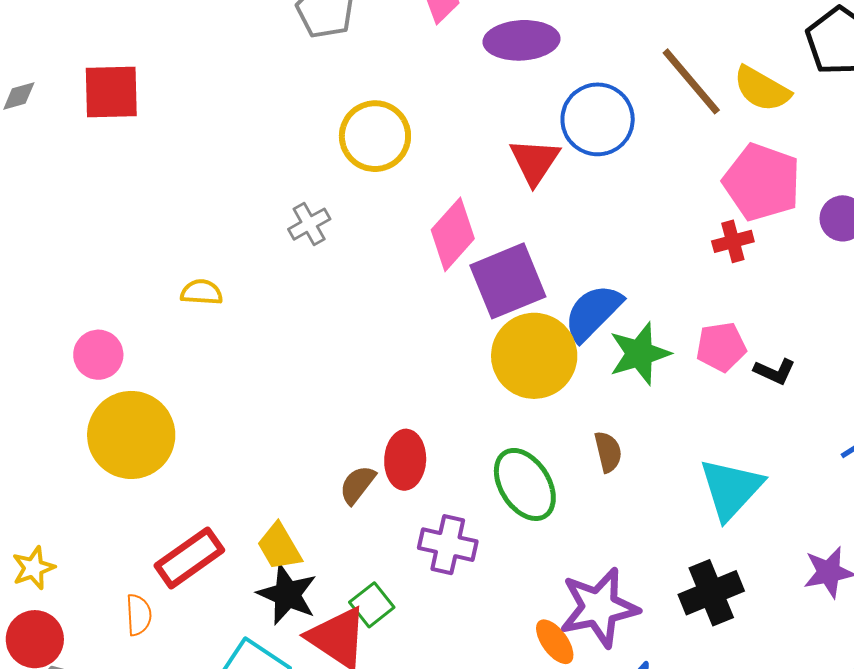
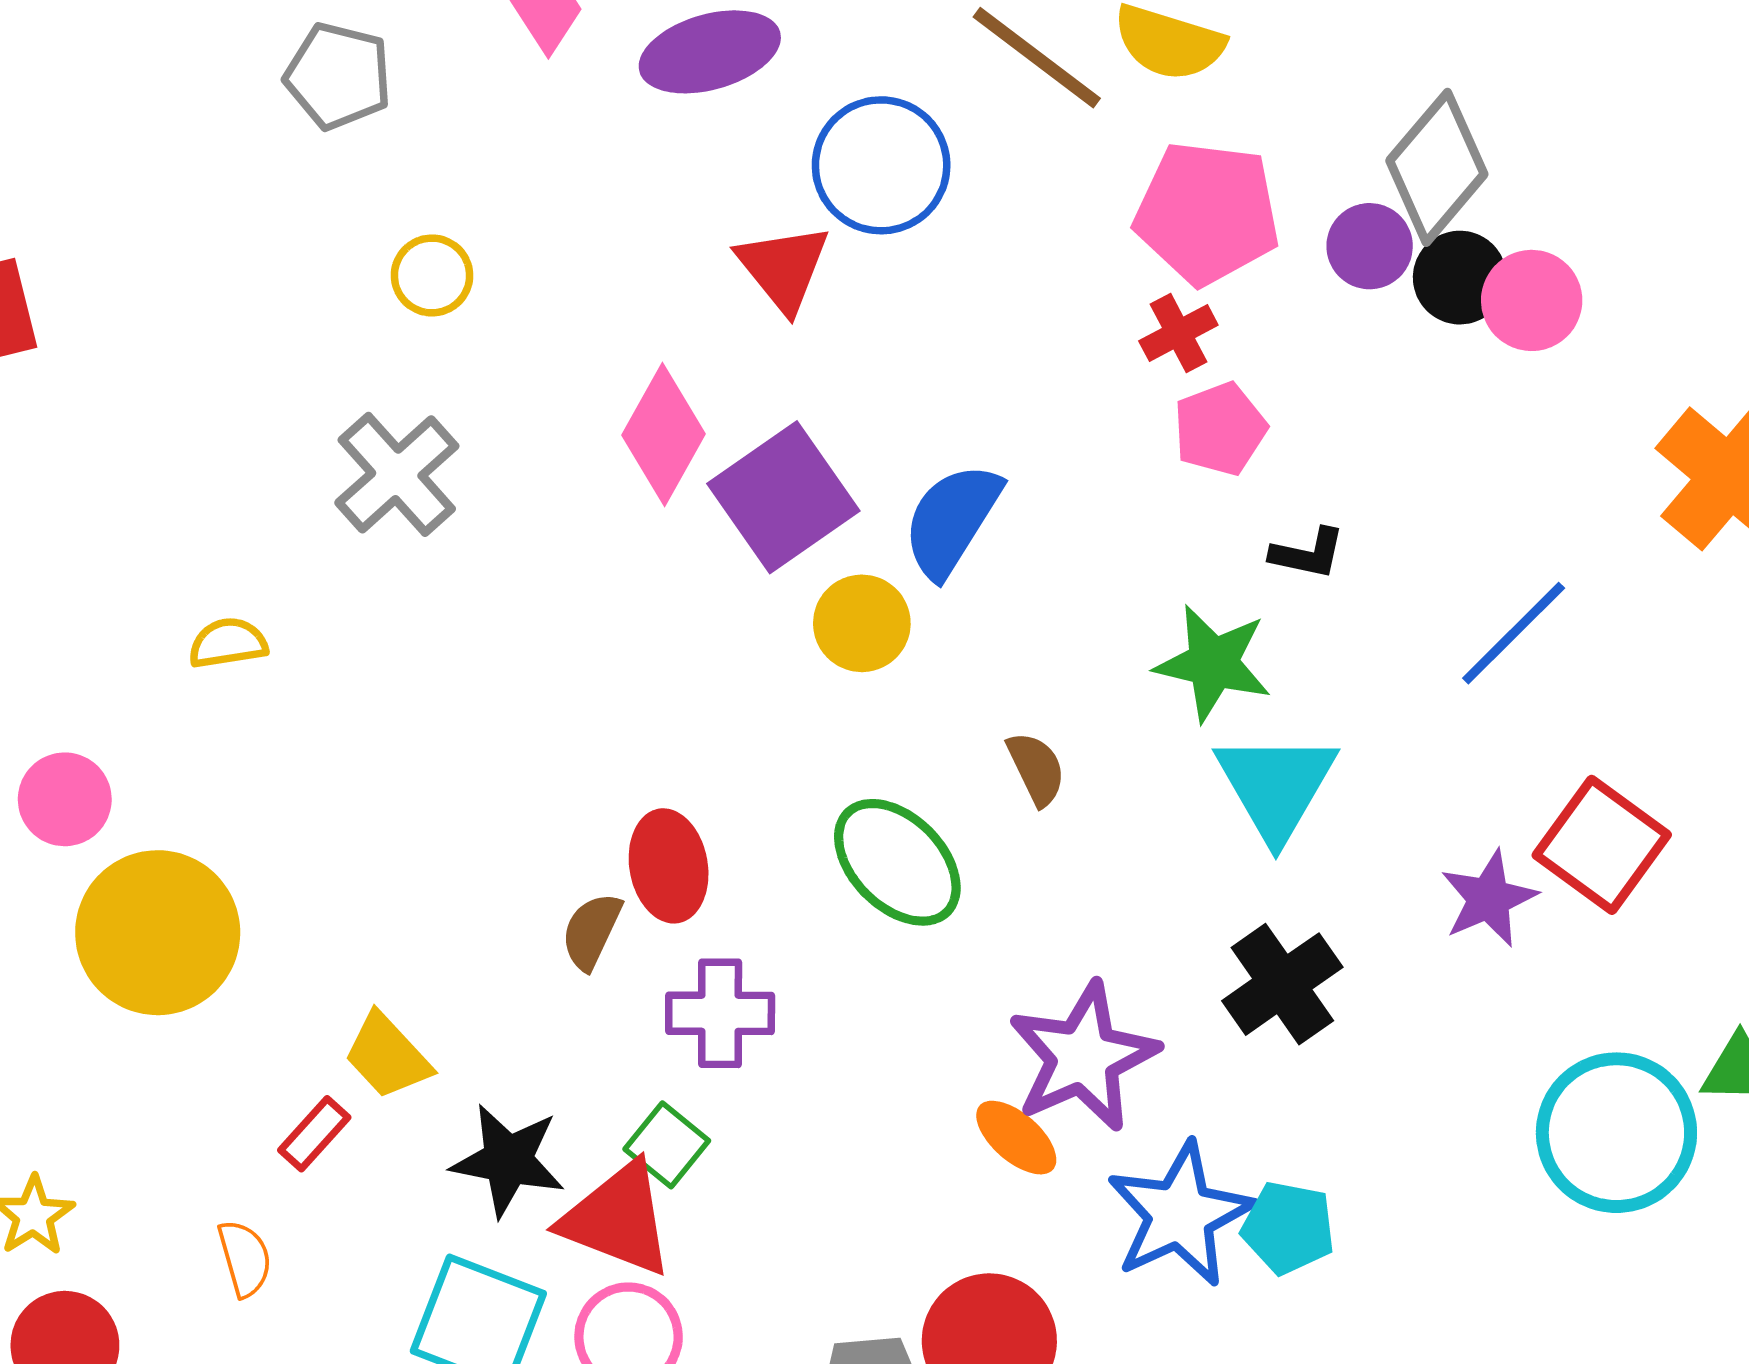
yellow circle: (375, 136) -> (432, 275), moved, size x0.6
gray cross: (309, 224) -> (397, 474), size x1.6
pink pentagon: (721, 347) -> (1220, 429), moved
green star: (640, 354) -> (1213, 663), moved, turned -30
yellow circle: (534, 356) -> (862, 623), size x0.6
purple cross: (448, 545) -> (720, 1013), moved
yellow trapezoid: (279, 547) -> (387, 1056), moved
red rectangle: (189, 558) -> (314, 1134), size x0.6

